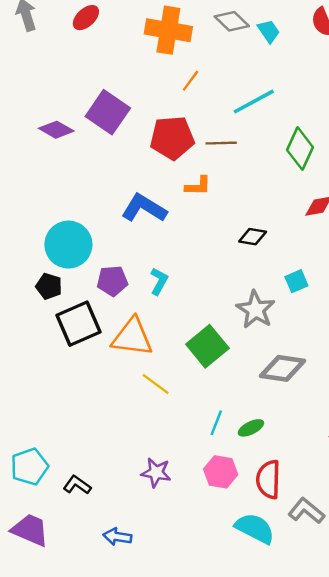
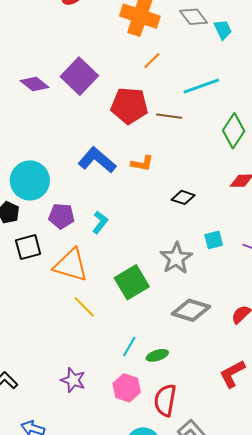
orange L-shape: (198, 186) -> (142, 163), moved
black square: (78, 324) -> (28, 247), size x0.7

